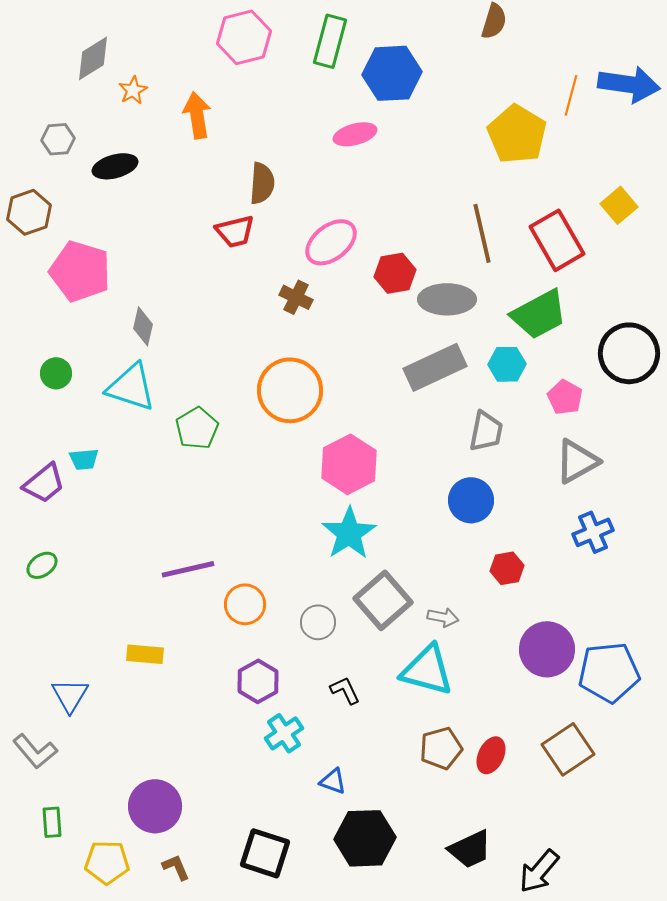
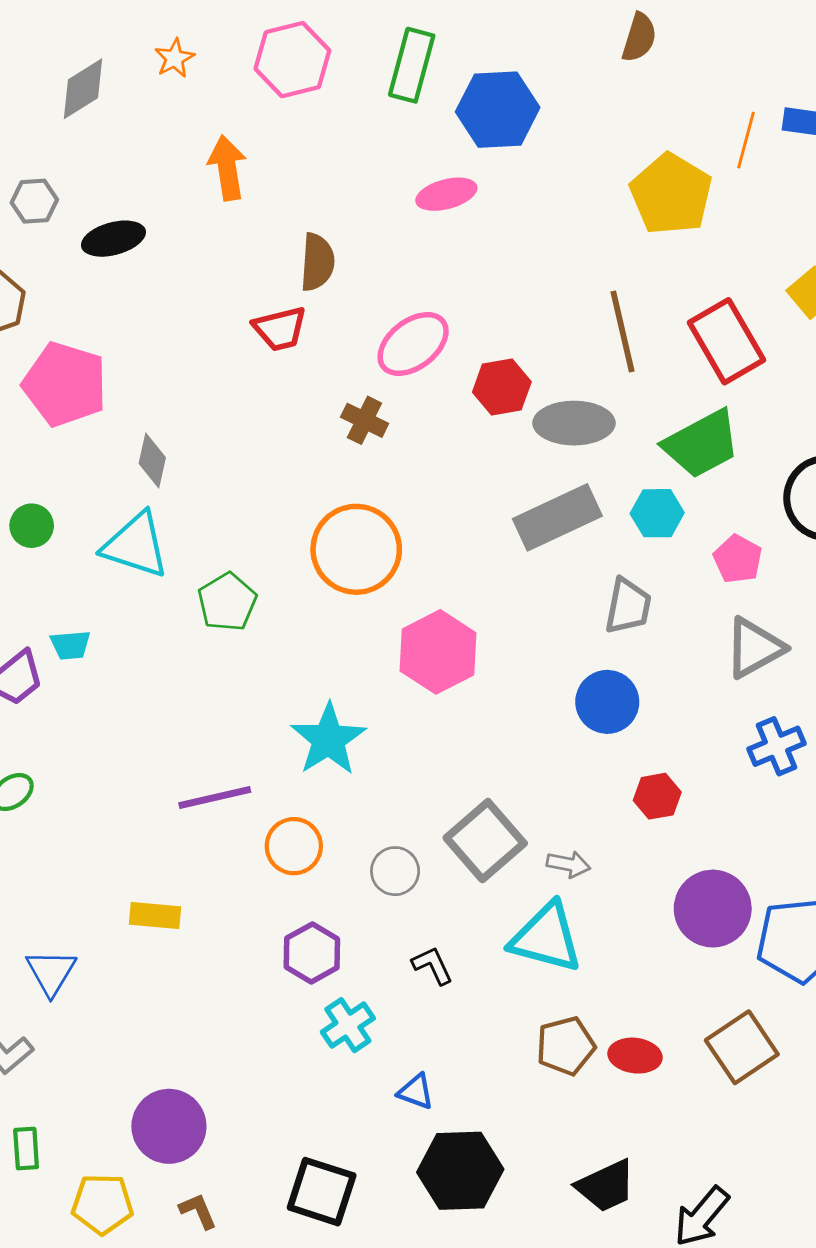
orange star: (133, 90) -> (174, 58), moved
cyan star: (349, 533) -> (328, 739), moved
red ellipse: (491, 755) -> (635, 1056), turned 72

